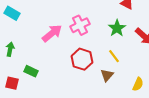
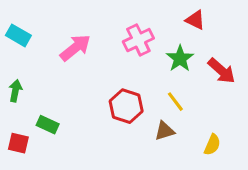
pink cross: (80, 25) -> (138, 40), moved
pink arrow: (52, 33) -> (75, 48), moved
brown triangle: (107, 75) -> (165, 131), turned 32

